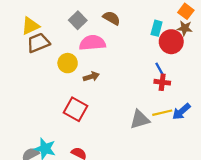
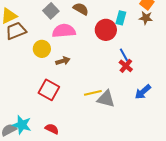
red circle: (171, 42) -> (106, 30), moved
red cross: (162, 82) -> (126, 66), turned 32
yellow line: (162, 113) -> (93, 93), moved
gray triangle: (140, 119) -> (106, 99), turned 30

